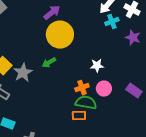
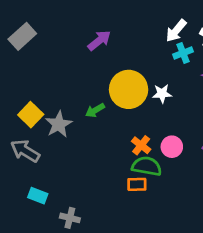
yellow circle: (60, 35) -> (129, 89), moved
white star: (97, 66) -> (162, 94), moved
orange cross: (82, 88) -> (141, 145), turned -32

